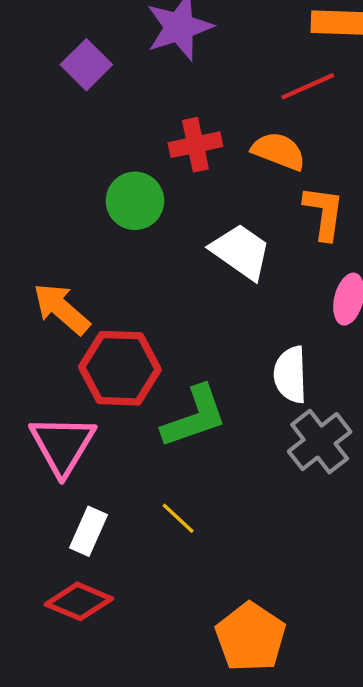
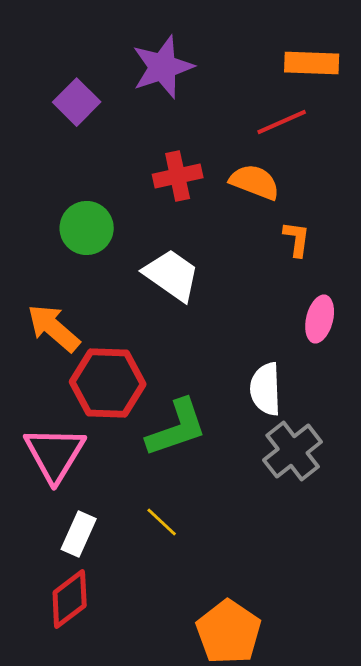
green circle: (135, 201) -> (87, 228), moved
orange L-shape: (324, 213) -> (297, 239), size x0.7
white trapezoid: (241, 252) -> (172, 275), moved
red diamond: (79, 601) -> (70, 599), turned -60

